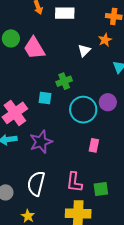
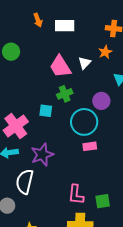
pink trapezoid: (34, 48) -> (60, 67), moved
purple circle: (108, 102) -> (101, 101), moved
pink rectangle: (94, 145) -> (90, 146), moved, turned 72
white semicircle: (36, 184) -> (25, 182), moved

